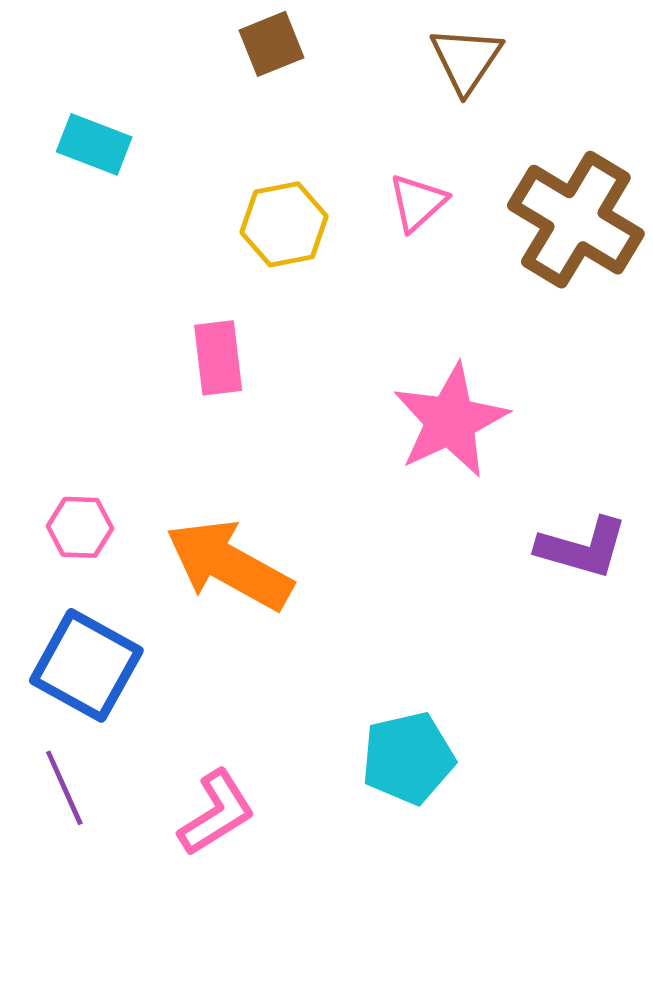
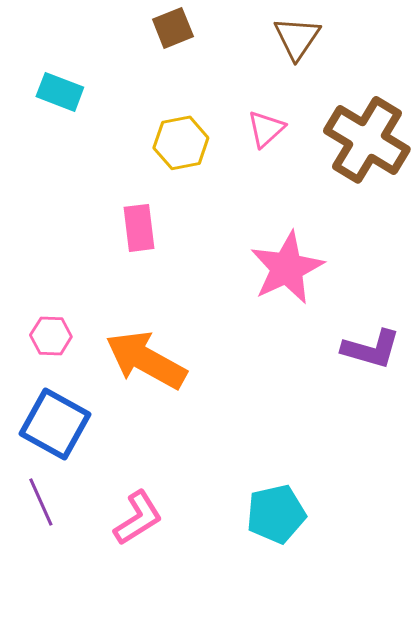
cyan pentagon: (408, 758) -> (276, 514), moved

